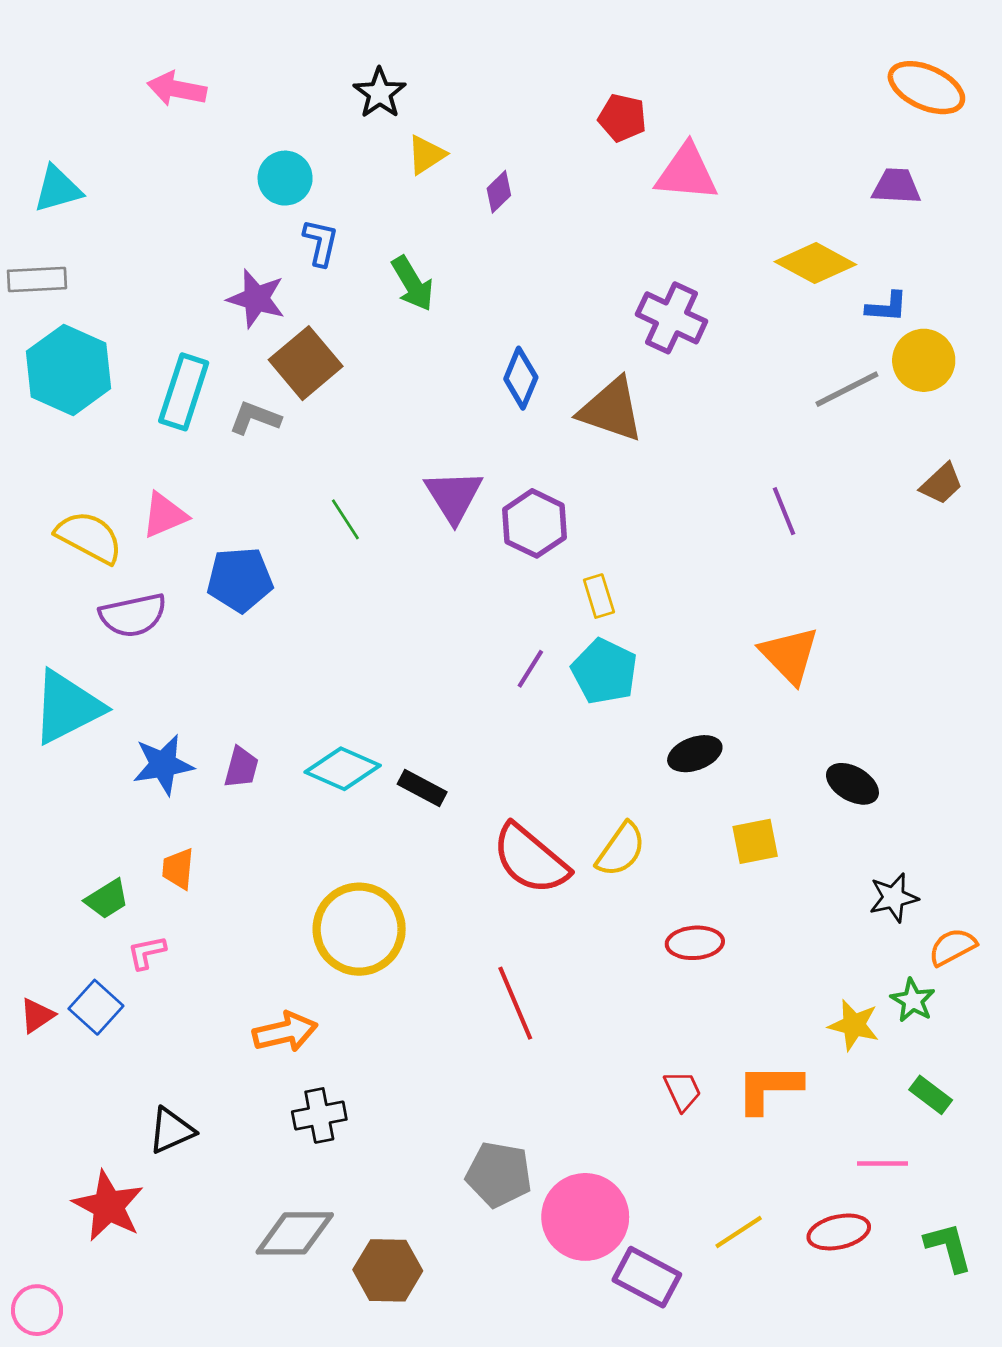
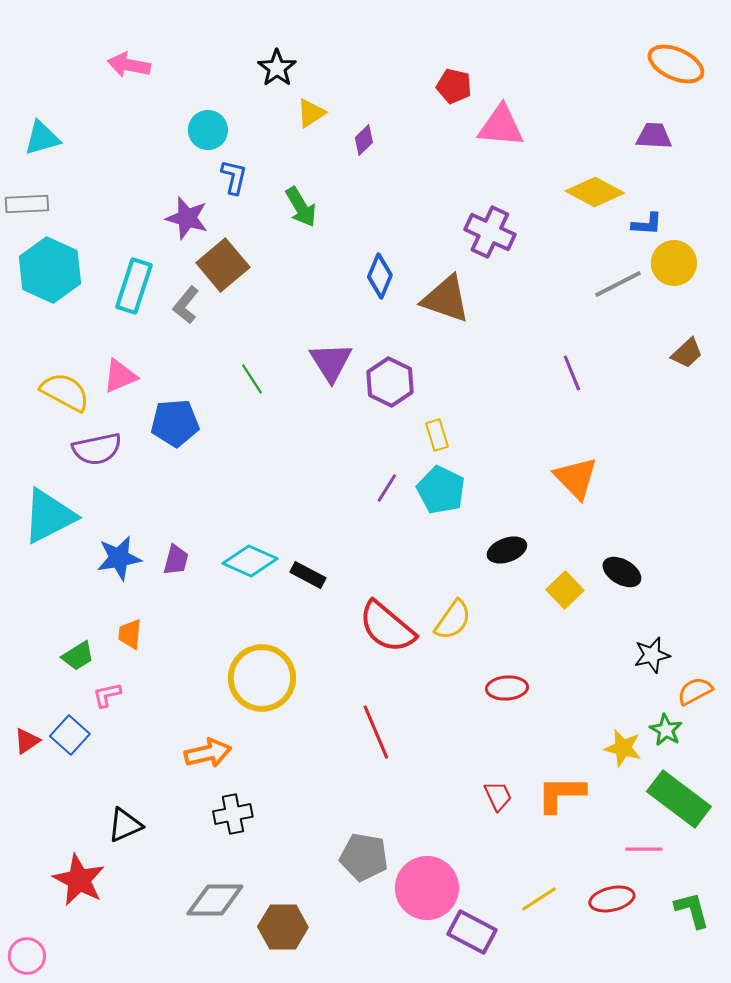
gray L-shape: (255, 418) -> (186, 305), turned -72
yellow square: (755, 841) -> (565, 590), moved, turned -33
green rectangle: (931, 1095) -> (679, 799), size x2.0

